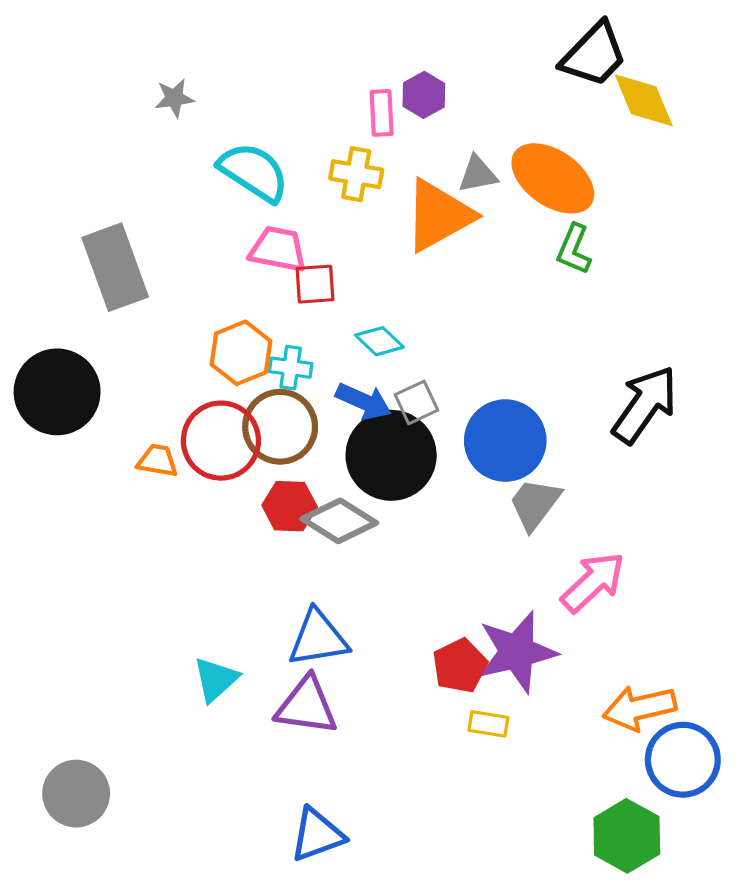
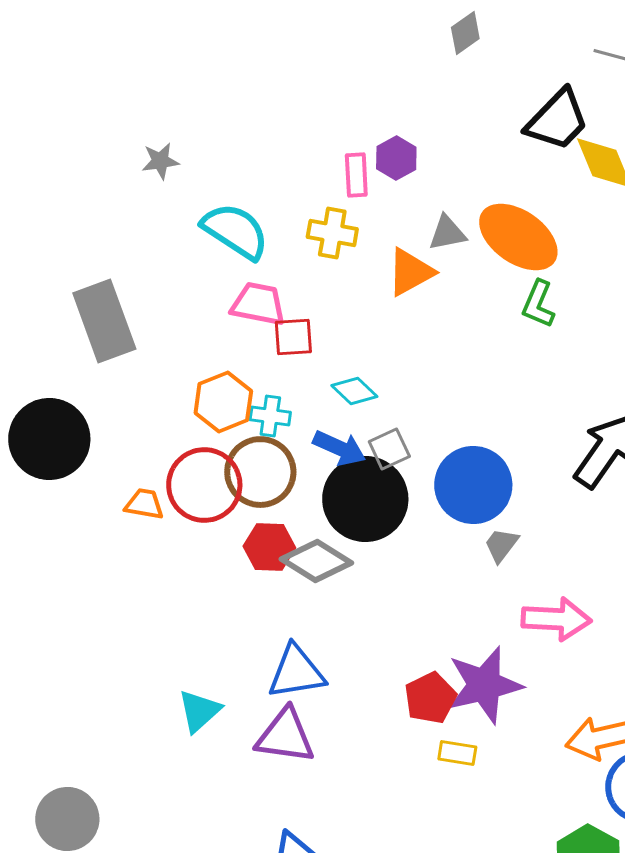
orange triangle: (439, 215) -> (410, 272), size x0.7
gray trapezoid: (535, 504) -> (501, 545), size x0.7
pink arrow: (593, 582) -> (556, 619), turned 46

